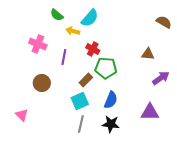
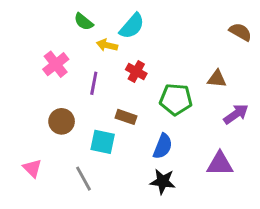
pink cross: (38, 44) -> (56, 64), turned 30
green pentagon: (106, 68) -> (176, 99), moved
brown rectangle: (86, 80) -> (126, 117), turned 64
cyan square: (80, 101) -> (103, 142), moved, turned 36
gray line: (81, 124) -> (84, 179), moved, turned -42

